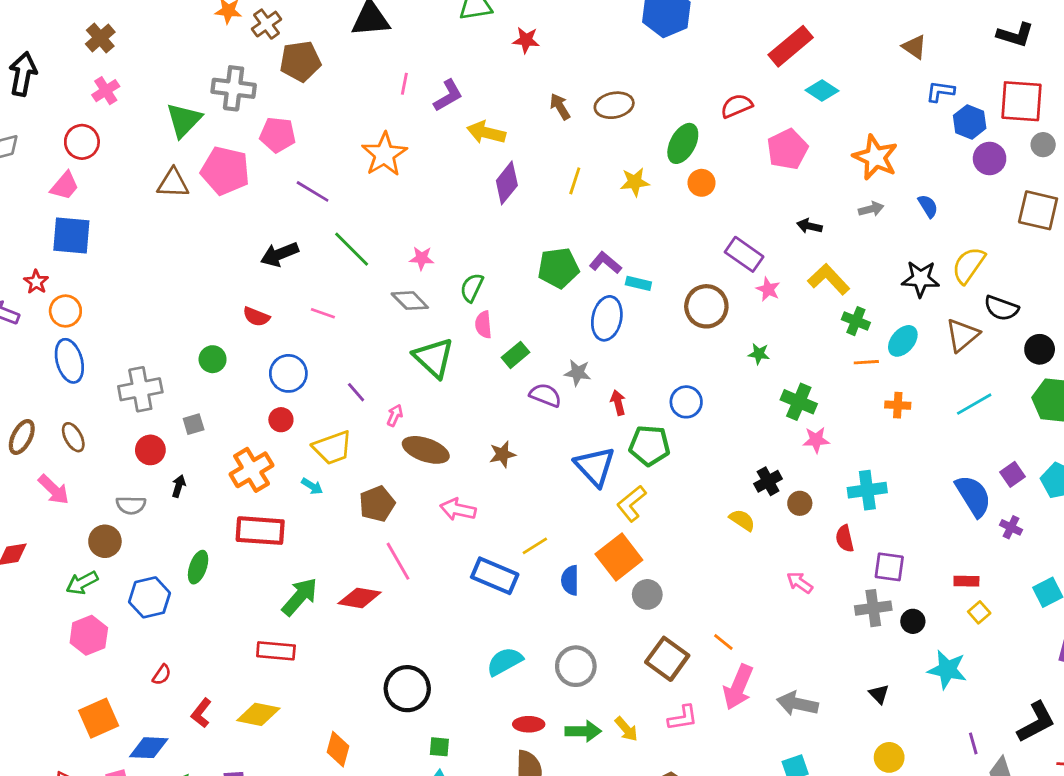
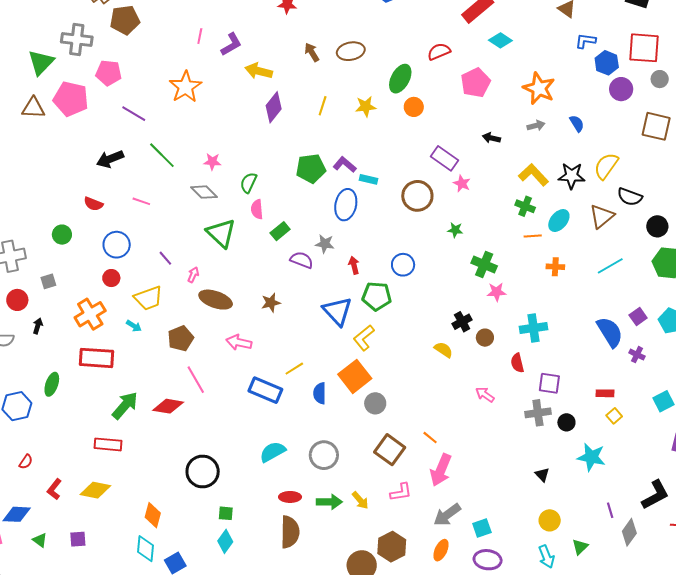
yellow L-shape: (829, 279) -> (533, 175), moved
gray arrow: (797, 704) -> (447, 515), moved, turned -48

